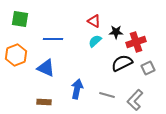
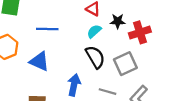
black semicircle: (122, 63) -> (95, 57), moved, turned 85
gray square: (148, 68) -> (125, 64), moved, size x1.5

